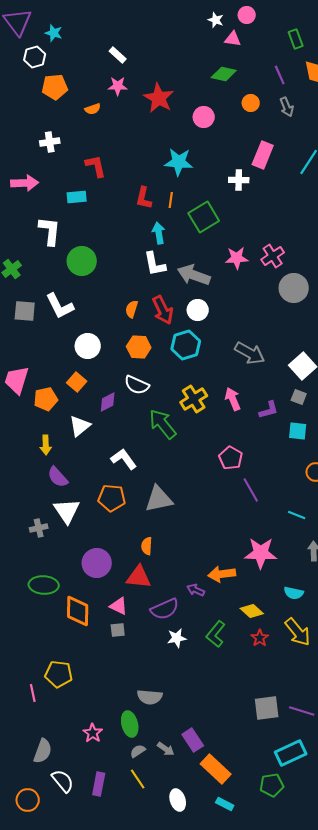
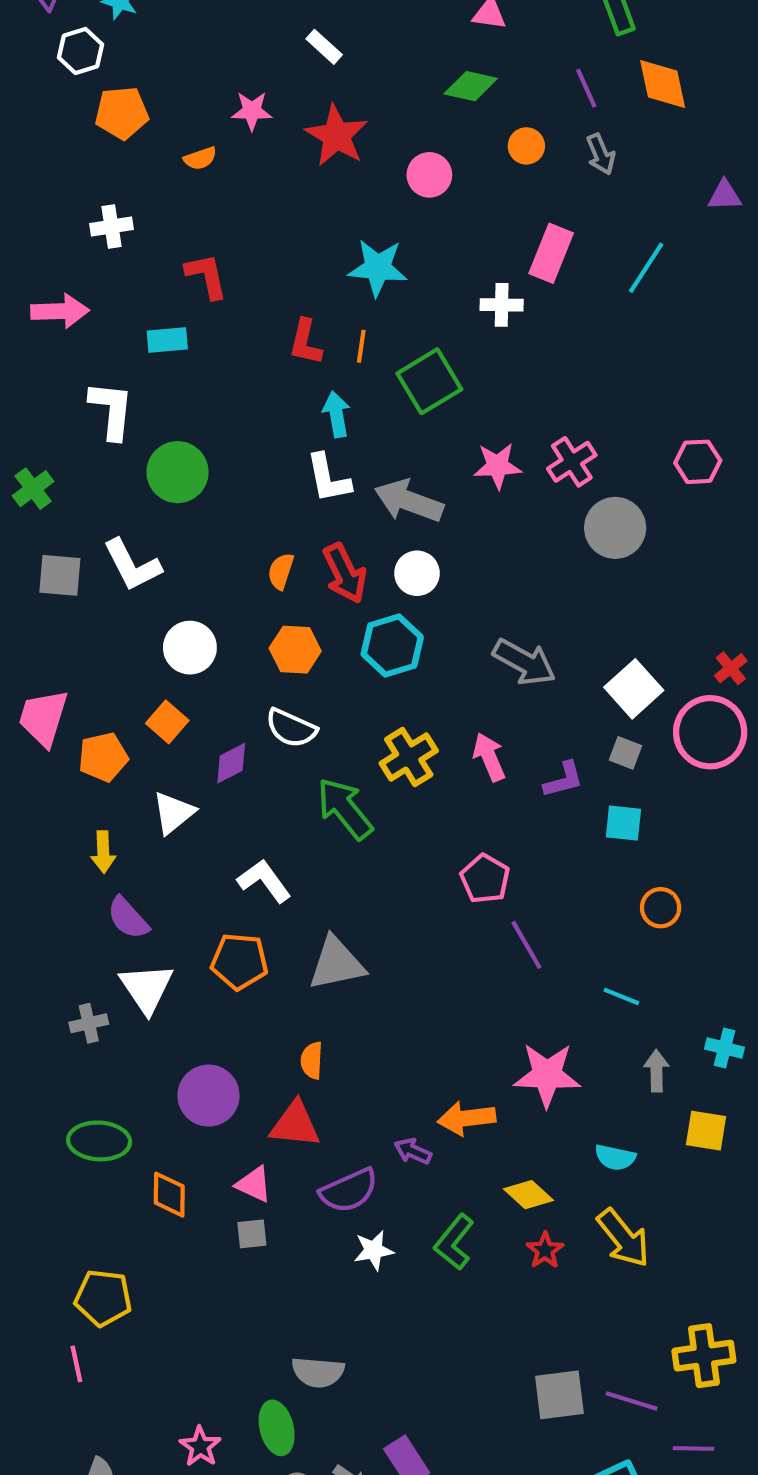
white rectangle: (118, 55) -> (324, 47), moved
orange diamond: (78, 611) -> (169, 1195), size x0.7
yellow pentagon: (59, 674) -> (103, 1298), moved

